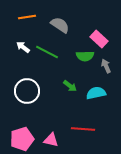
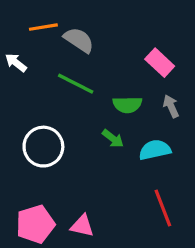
gray semicircle: (60, 25) -> (79, 40), moved
white arrow: (23, 47) -> (16, 63), moved
green semicircle: (85, 56) -> (127, 105), moved
red line: (83, 129) -> (163, 208), moved, turned 65

